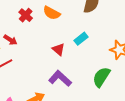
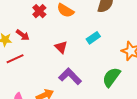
red triangle: (58, 49) -> (61, 47), moved

